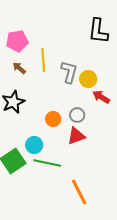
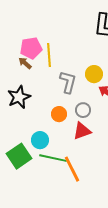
pink pentagon: (17, 41) -> (31, 48), moved
gray L-shape: (69, 72) -> (68, 82), moved
orange line: (79, 192) -> (72, 169), moved

